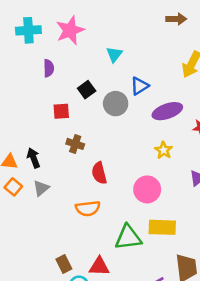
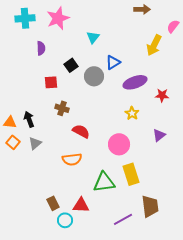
red semicircle: (99, 173) -> (81, 131), turned 132
yellow rectangle: (162, 227) -> (131, 174), turned 70

